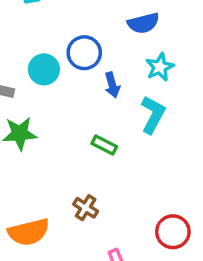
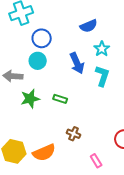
blue circle: (84, 53) -> (42, 38), moved
blue arrow: (112, 85) -> (77, 63), size x1.5
green rectangle: (104, 145) -> (60, 99), moved

